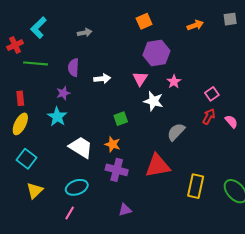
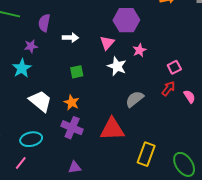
green square: (121, 119) -> (77, 72), moved

